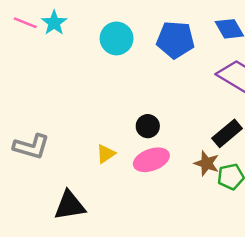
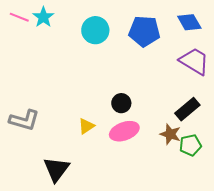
black triangle: (70, 205) -> (56, 169), turned -44

